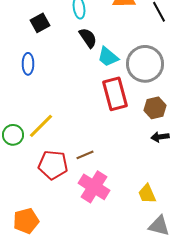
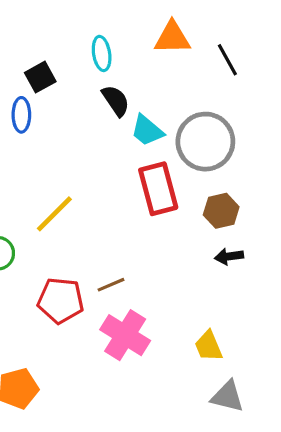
blue ellipse: (28, 64) -> (21, 115), moved
yellow line: (41, 126) -> (54, 214), moved

